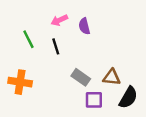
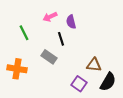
black line: (56, 46) -> (61, 39), moved
gray rectangle: (81, 77) -> (49, 57), moved
purple square: (94, 100) -> (79, 84), turned 35

